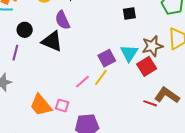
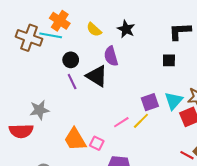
black square: (129, 14) -> (169, 60), moved
purple line: (15, 53) -> (72, 82), moved, turned -49

